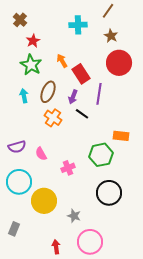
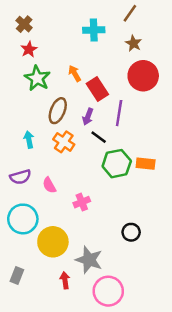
red star: (33, 41) -> (29, 49), moved
cyan arrow: (24, 96) -> (29, 140), moved
green hexagon: (101, 155) -> (117, 164), moved
black circle: (109, 193) -> (131, 232), size x0.6
gray star: (74, 216) -> (89, 260), size x1.6
red arrow: (56, 247) -> (65, 280), moved

